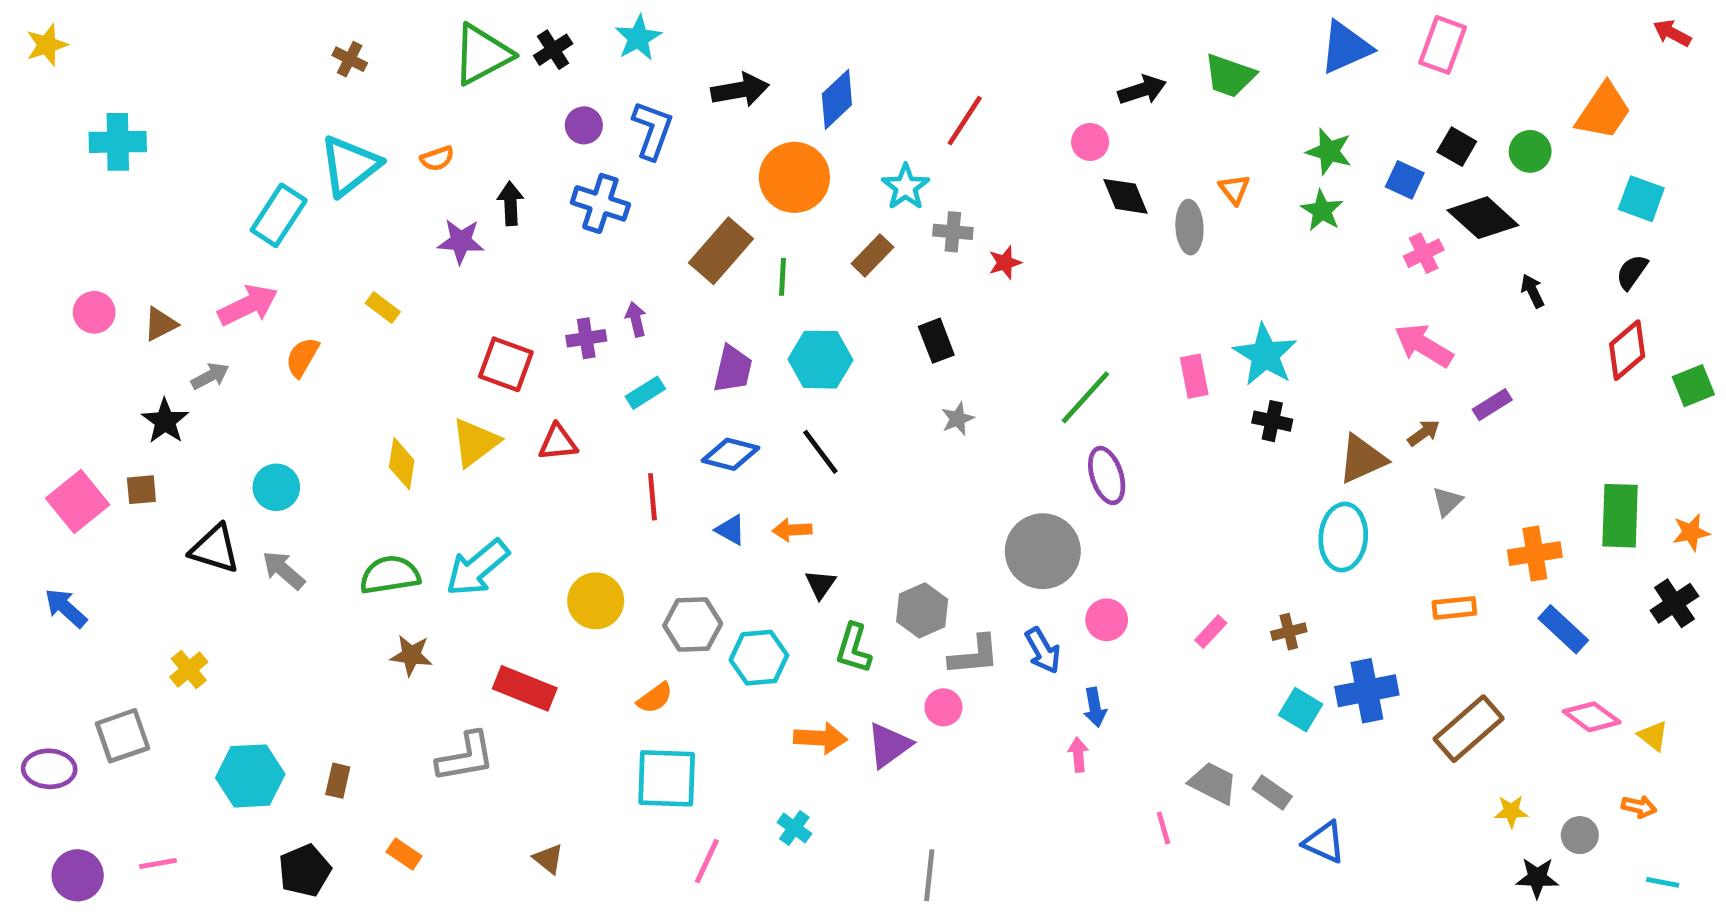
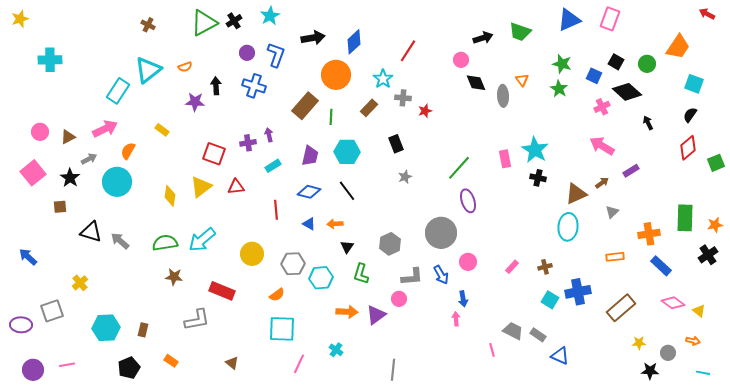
cyan circle: (276, 487) -> (117, 182), moved, size x1.5
pink square: (78, 502) -> (33, 173), moved
gray hexagon: (922, 610) -> (390, 244), moved

